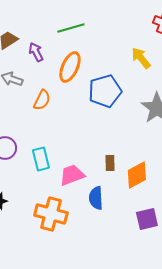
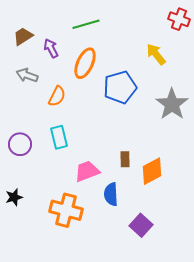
cyan rectangle: (41, 159) -> (59, 137), moved
purple square: (147, 219) -> (141, 225), moved, turned -35

